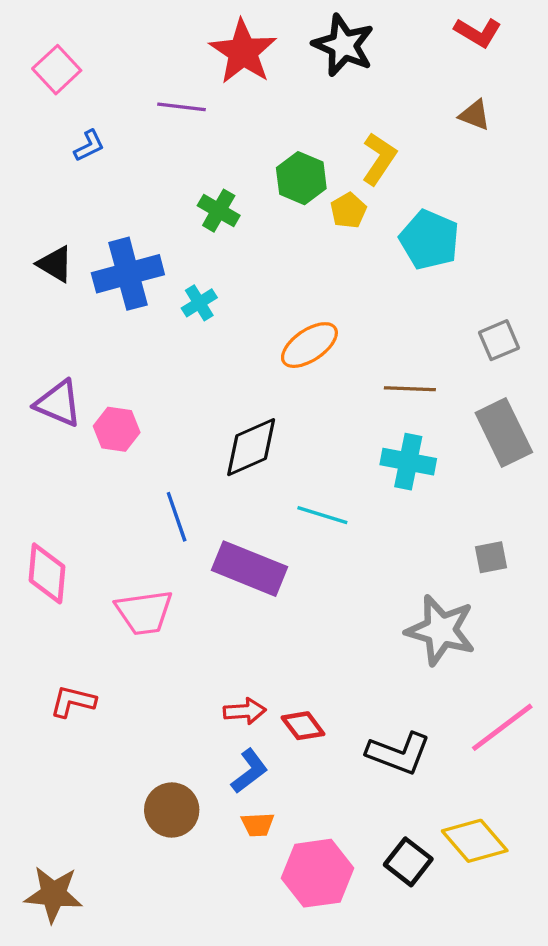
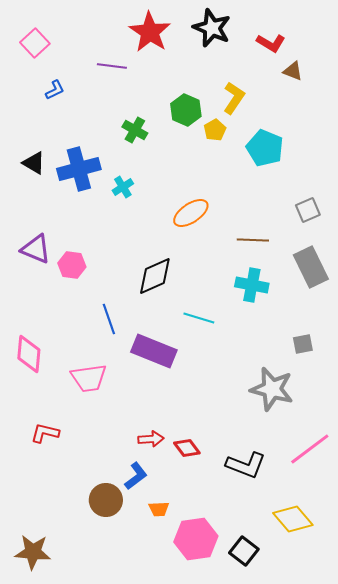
red L-shape: (478, 32) -> (271, 43), moved
blue L-shape: (249, 771) -> (136, 476), moved
black square: (408, 862) -> (244, 551), moved

